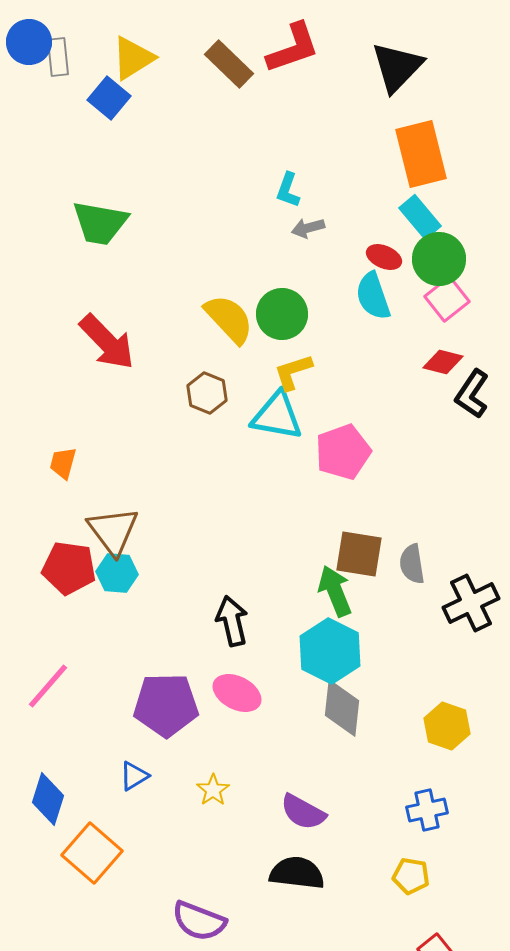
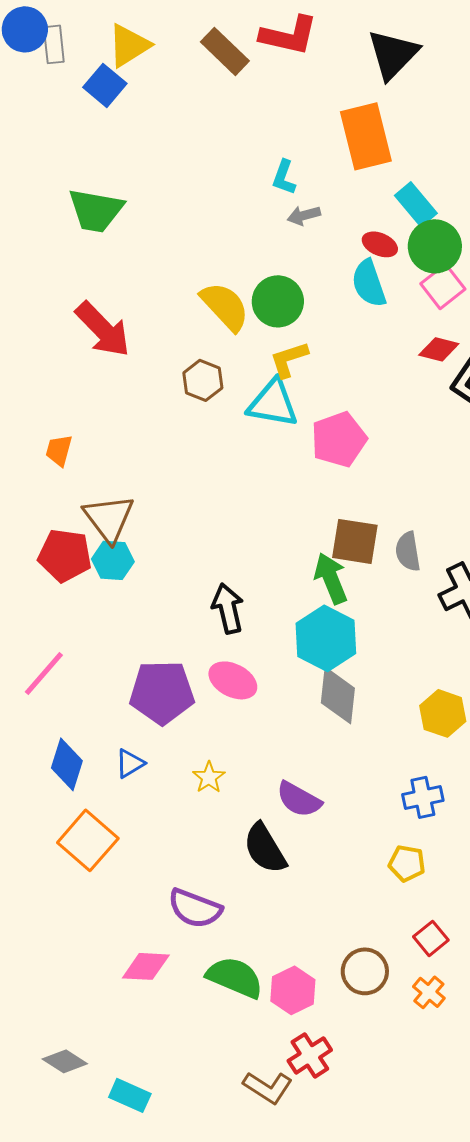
red L-shape: (293, 48) -> (289, 35), turned 32
orange rectangle: (421, 154) -> (366, 136), moved
blue diamond: (48, 799) -> (67, 764), moved
black semicircle: (297, 873) -> (265, 848), moved, turned -128

